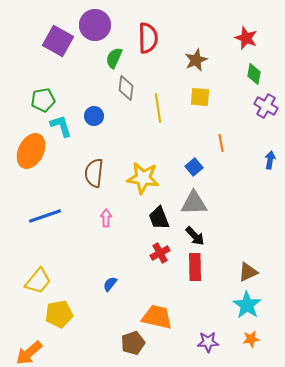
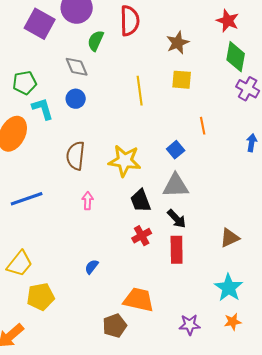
green diamond: (254, 74) -> (236, 57), size x1.4
gray diamond: (126, 88) -> (77, 67), moved, turned -30
brown triangle: (248, 272) -> (230, 238), moved

